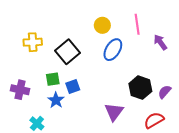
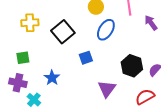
green square: (53, 79) -> (23, 58), moved
blue square: (73, 87) -> (86, 58), moved
purple cross: (20, 90) -> (18, 83), moved

